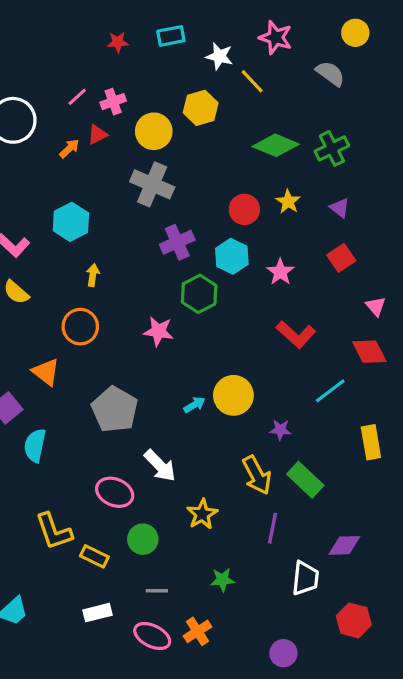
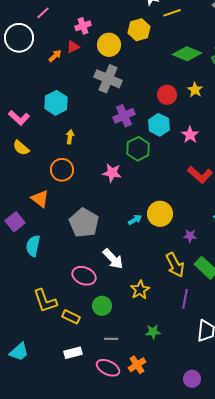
yellow line: (252, 81) -> (172, 13), turned -66
pink line: (77, 97) -> (43, 13), moved

